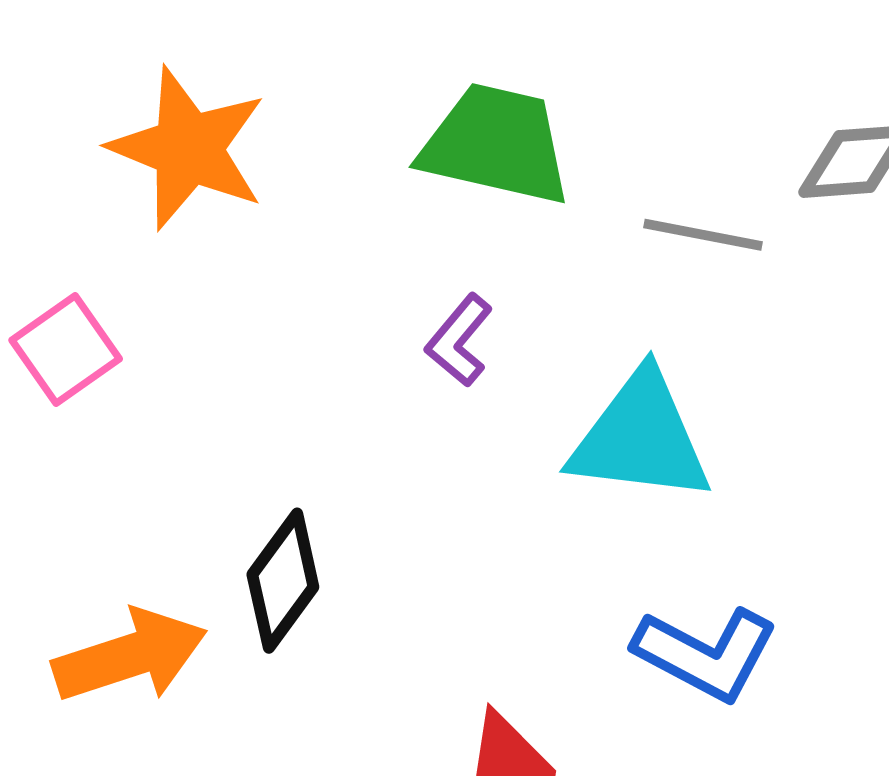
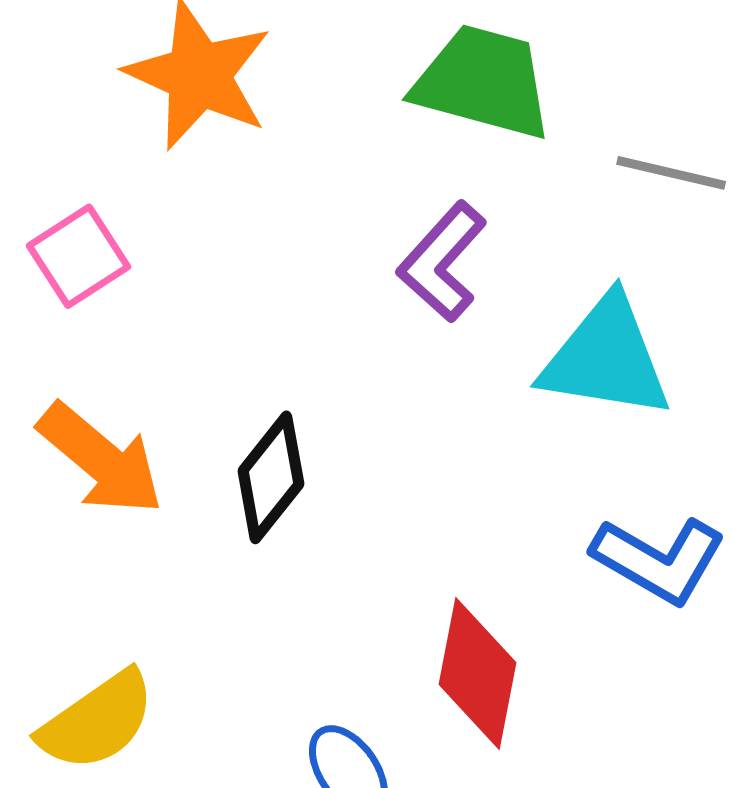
purple L-shape: (459, 340) -> (442, 262), size x1.4
orange arrow: (130, 656) -> (101, 459), moved, turned 56

